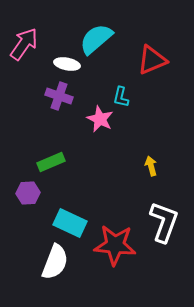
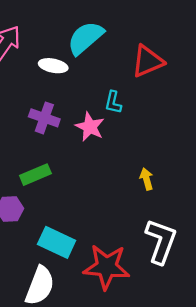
purple cross: (59, 96) -> (44, 118), moved

